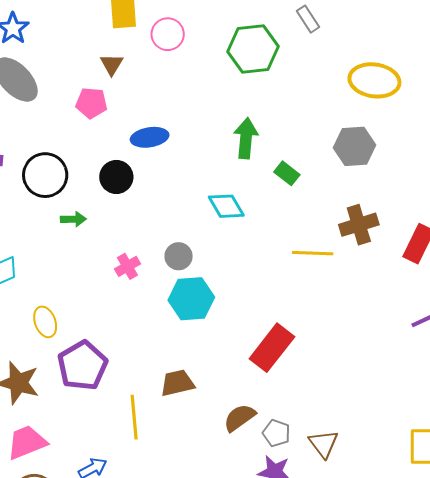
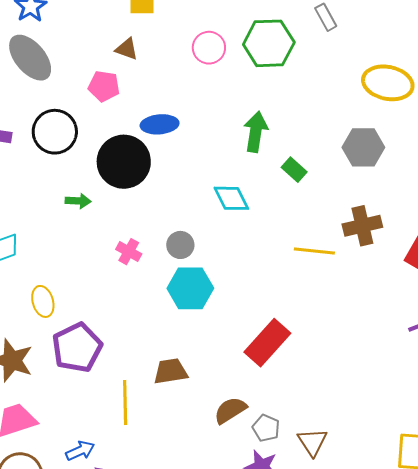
pink circle: (168, 34) -> (209, 48), moved
brown triangle: (112, 64) -> (127, 49), turned -45
black circle: (45, 175) -> (55, 132), moved
black circle: (116, 177) -> (124, 162), size x1.6
pink cross: (127, 266) -> (129, 252), turned -35

